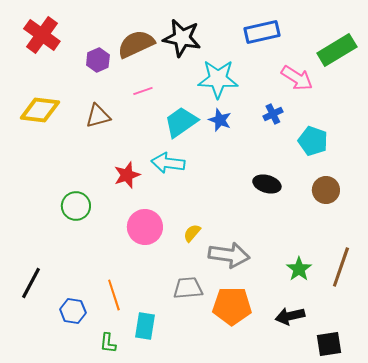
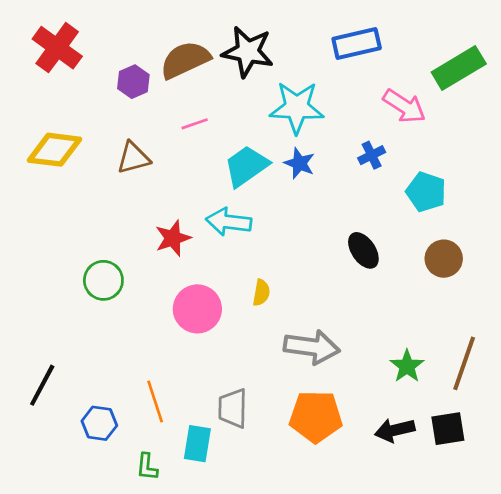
black ellipse: (267, 184) -> (363, 250), turned 40
yellow semicircle: (192, 233) -> (261, 293), moved, turned 150
gray trapezoid: (188, 288) -> (233, 408), moved, turned -84
black square: (329, 344) -> (448, 429), moved

